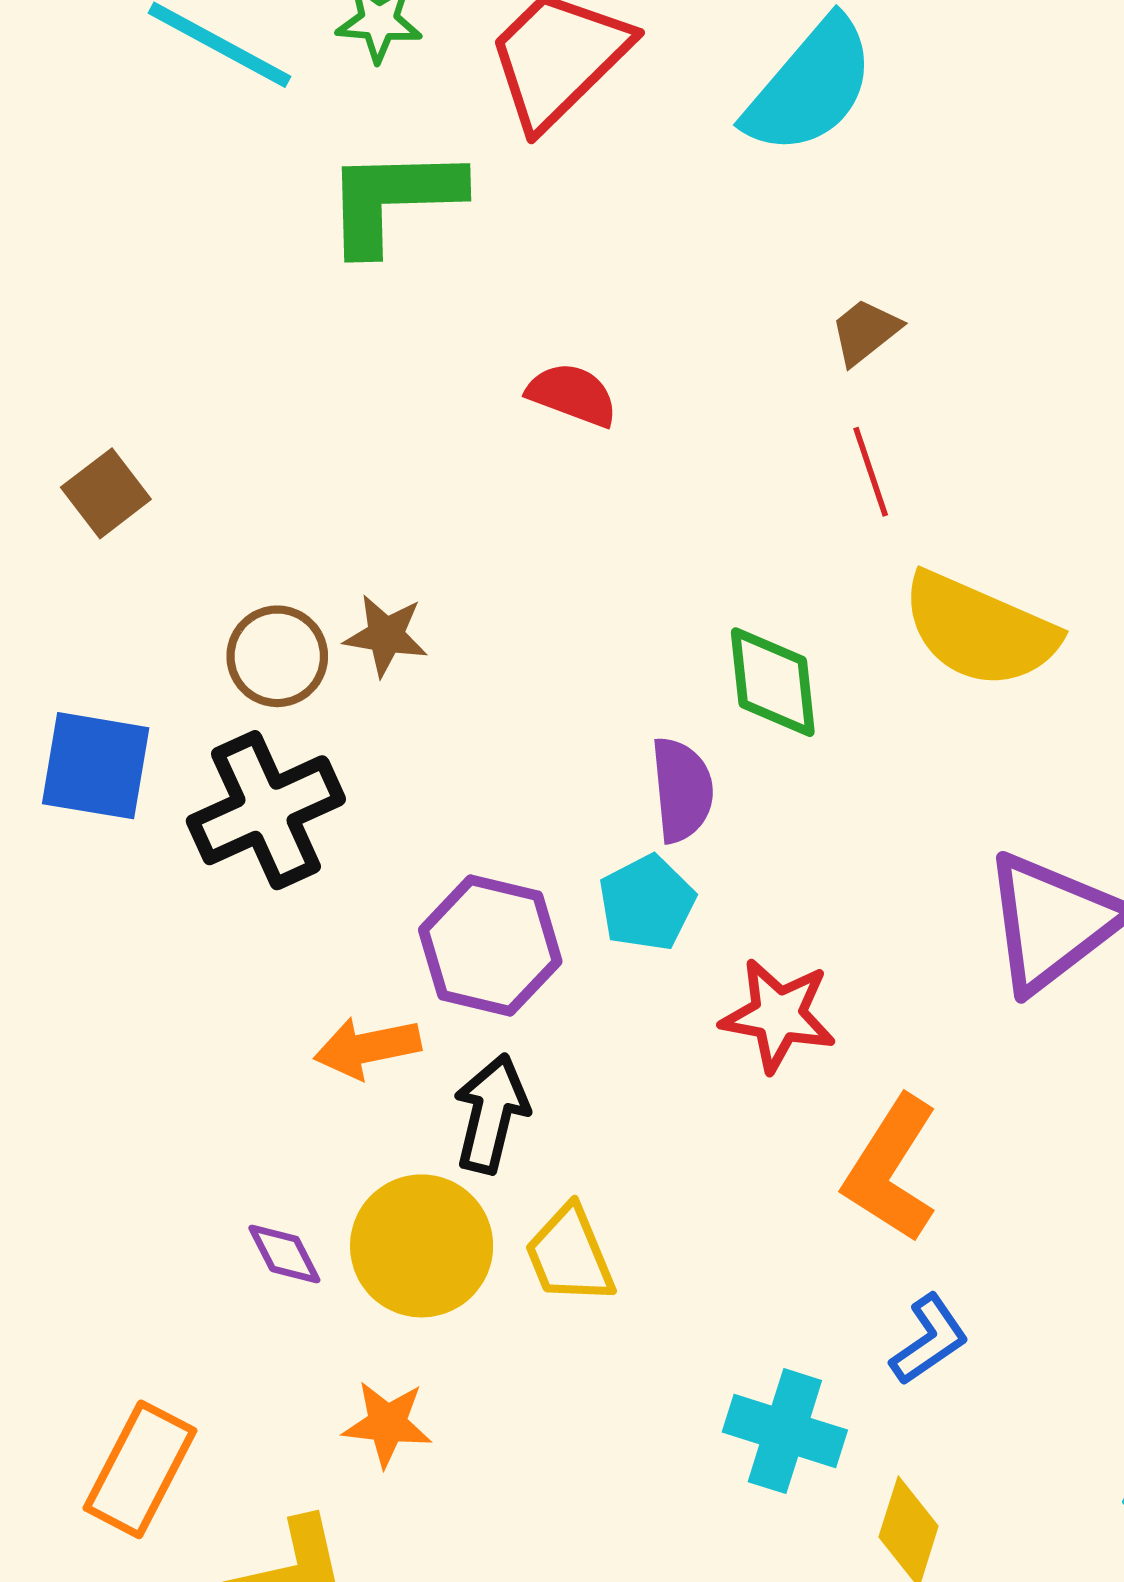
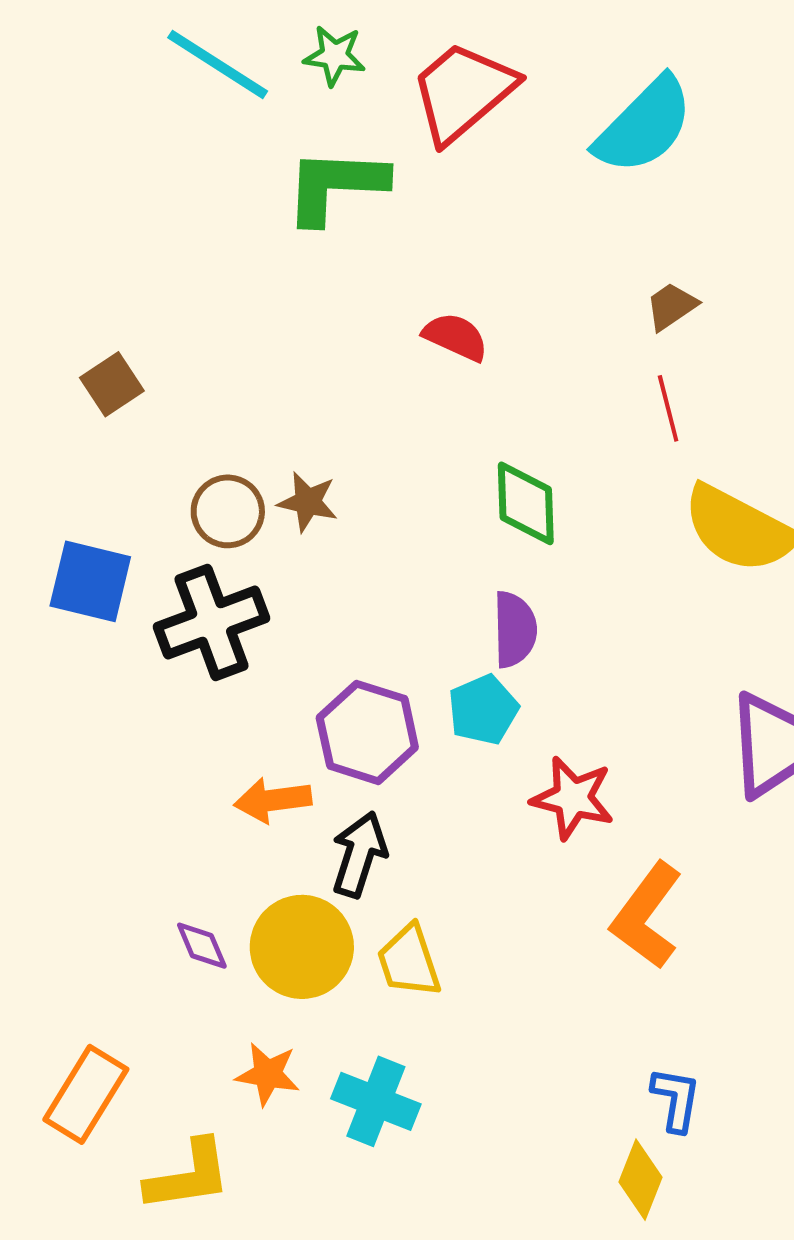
green diamond: (773, 682) -> (526, 503), moved
blue L-shape: (929, 1340) -> (676, 1099), moved, turned -50
cyan cross: (785, 1431) -> (376, 1101), moved

